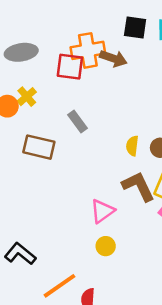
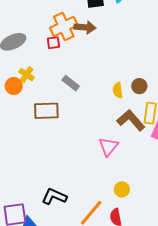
red square: (70, 67) -> (53, 43), size x0.6
yellow circle: (106, 246) -> (122, 189), moved

